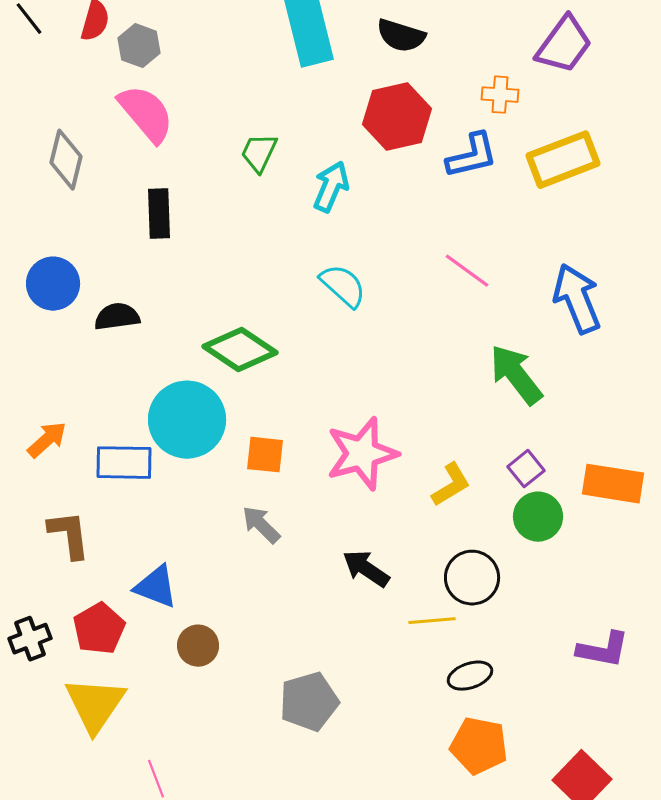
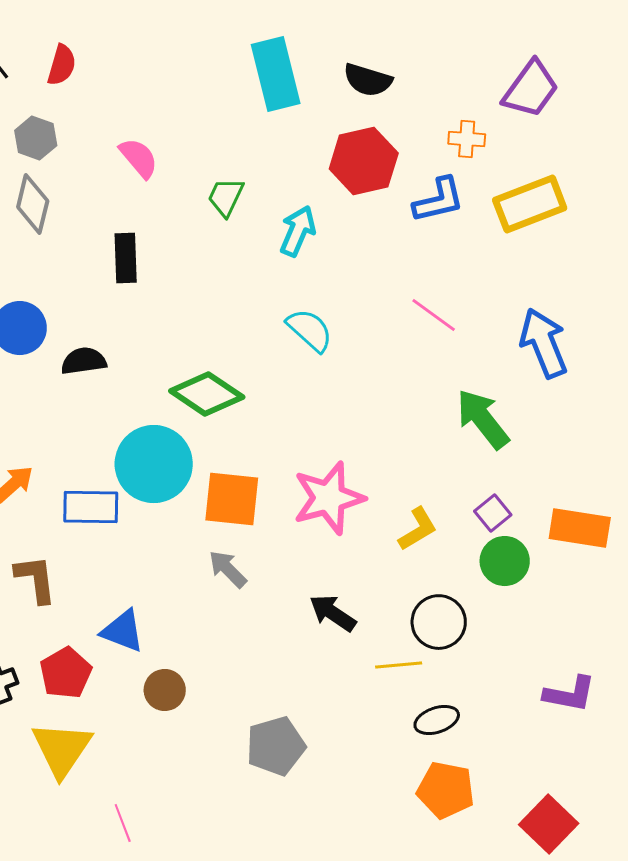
gray hexagon: (139, 46) -> (36, 138), moved
pink semicircle: (146, 114) -> (139, 158), moved, size x0.7
orange square: (265, 455) -> (232, 499), size x1.5

